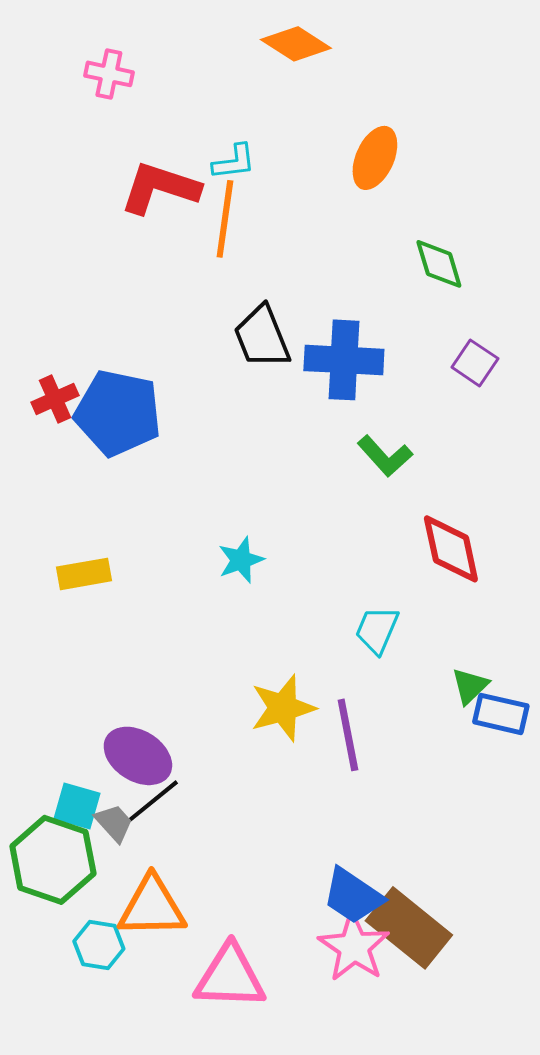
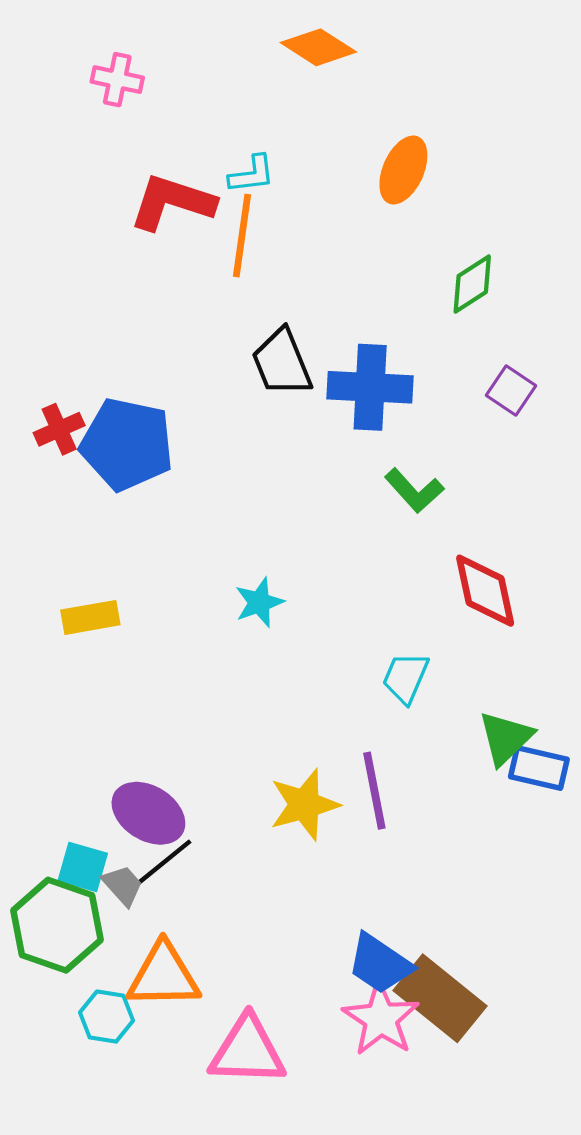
green diamond: (439, 264) -> (472, 284), turned 74
green triangle: (470, 686) -> (506, 738), size x1.4
yellow star: (283, 708) -> (304, 805), moved

